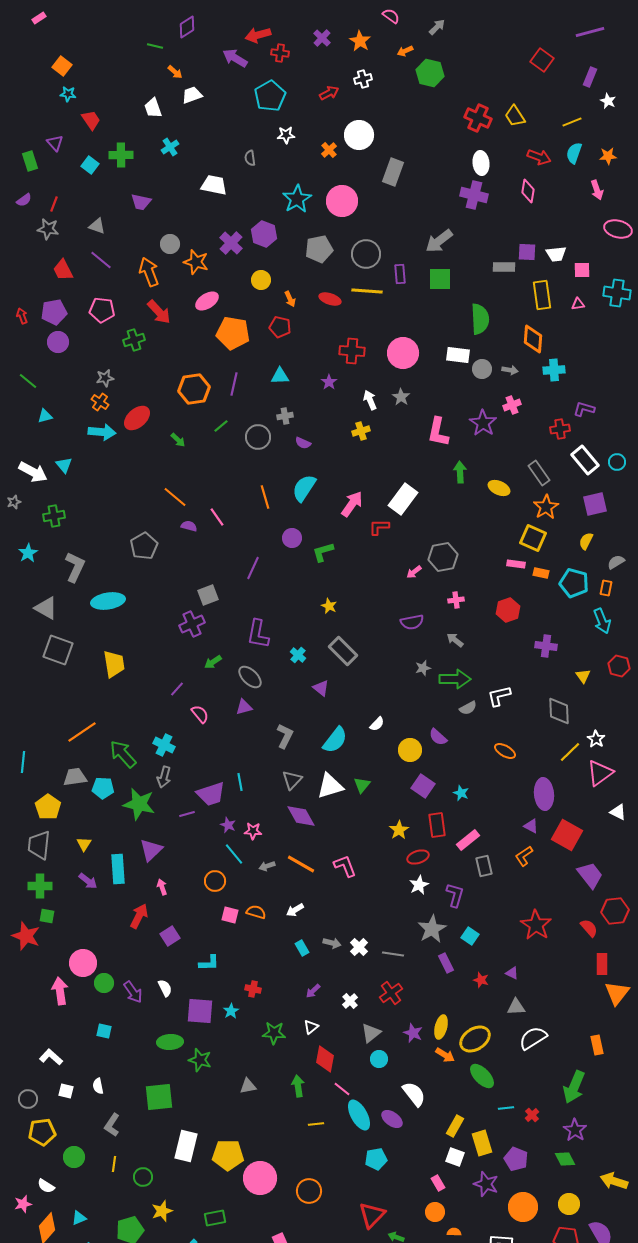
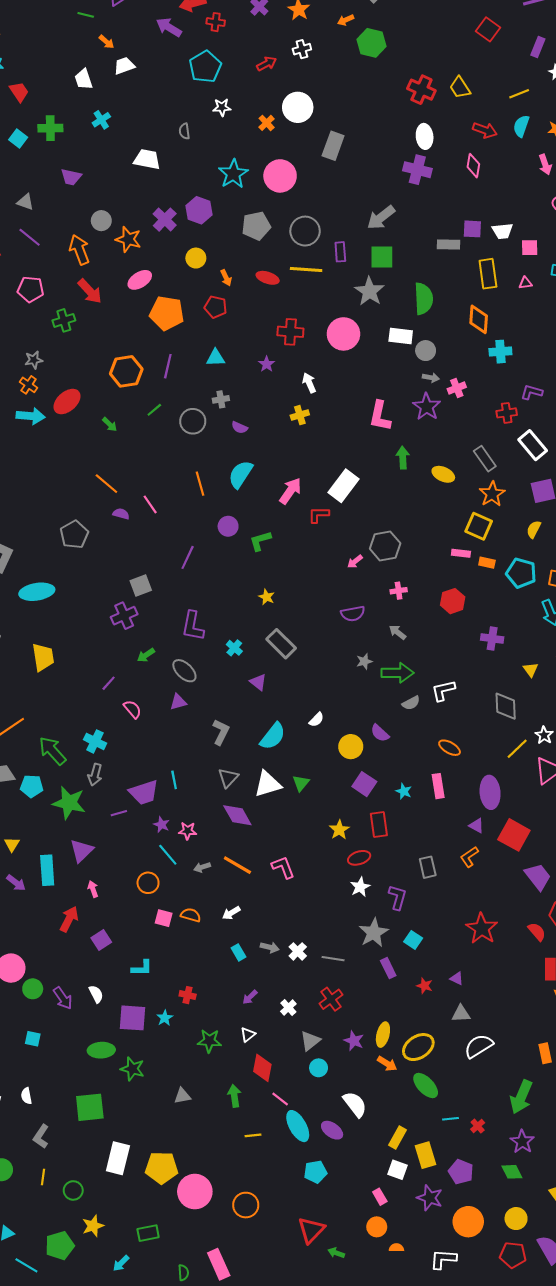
gray arrow: (510, 370) -> (431, 378), moved
gray star: (401, 397) -> (369, 291), moved, size x1.6
pink rectangle: (468, 840) -> (438, 786), moved, turned -60

